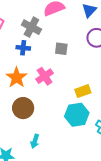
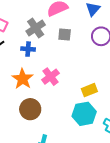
gray cross: (31, 27) -> (36, 28), turned 30
gray square: (61, 49) -> (65, 35), moved

